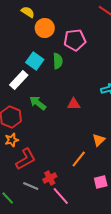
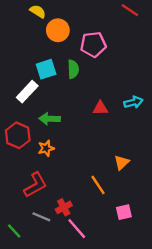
cyan square: (35, 61) -> (46, 69), turned 36
green arrow: (38, 103) -> (50, 119), turned -36
red triangle: (74, 104) -> (100, 108), moved
orange star: (12, 140) -> (46, 148), moved
orange line: (79, 159) -> (98, 185), turned -72

